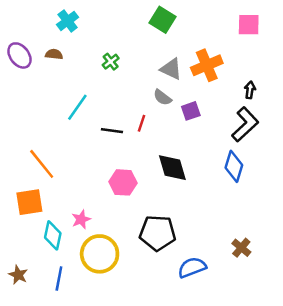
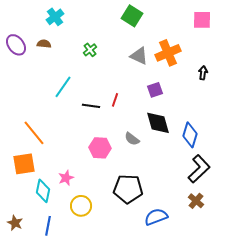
gray semicircle: (162, 97) -> (132, 139), moved
black L-shape: (245, 124) -> (199, 169), moved
black diamond: (172, 168) -> (158, 123), moved
yellow circle: (100, 254) -> (81, 206), size x0.7

